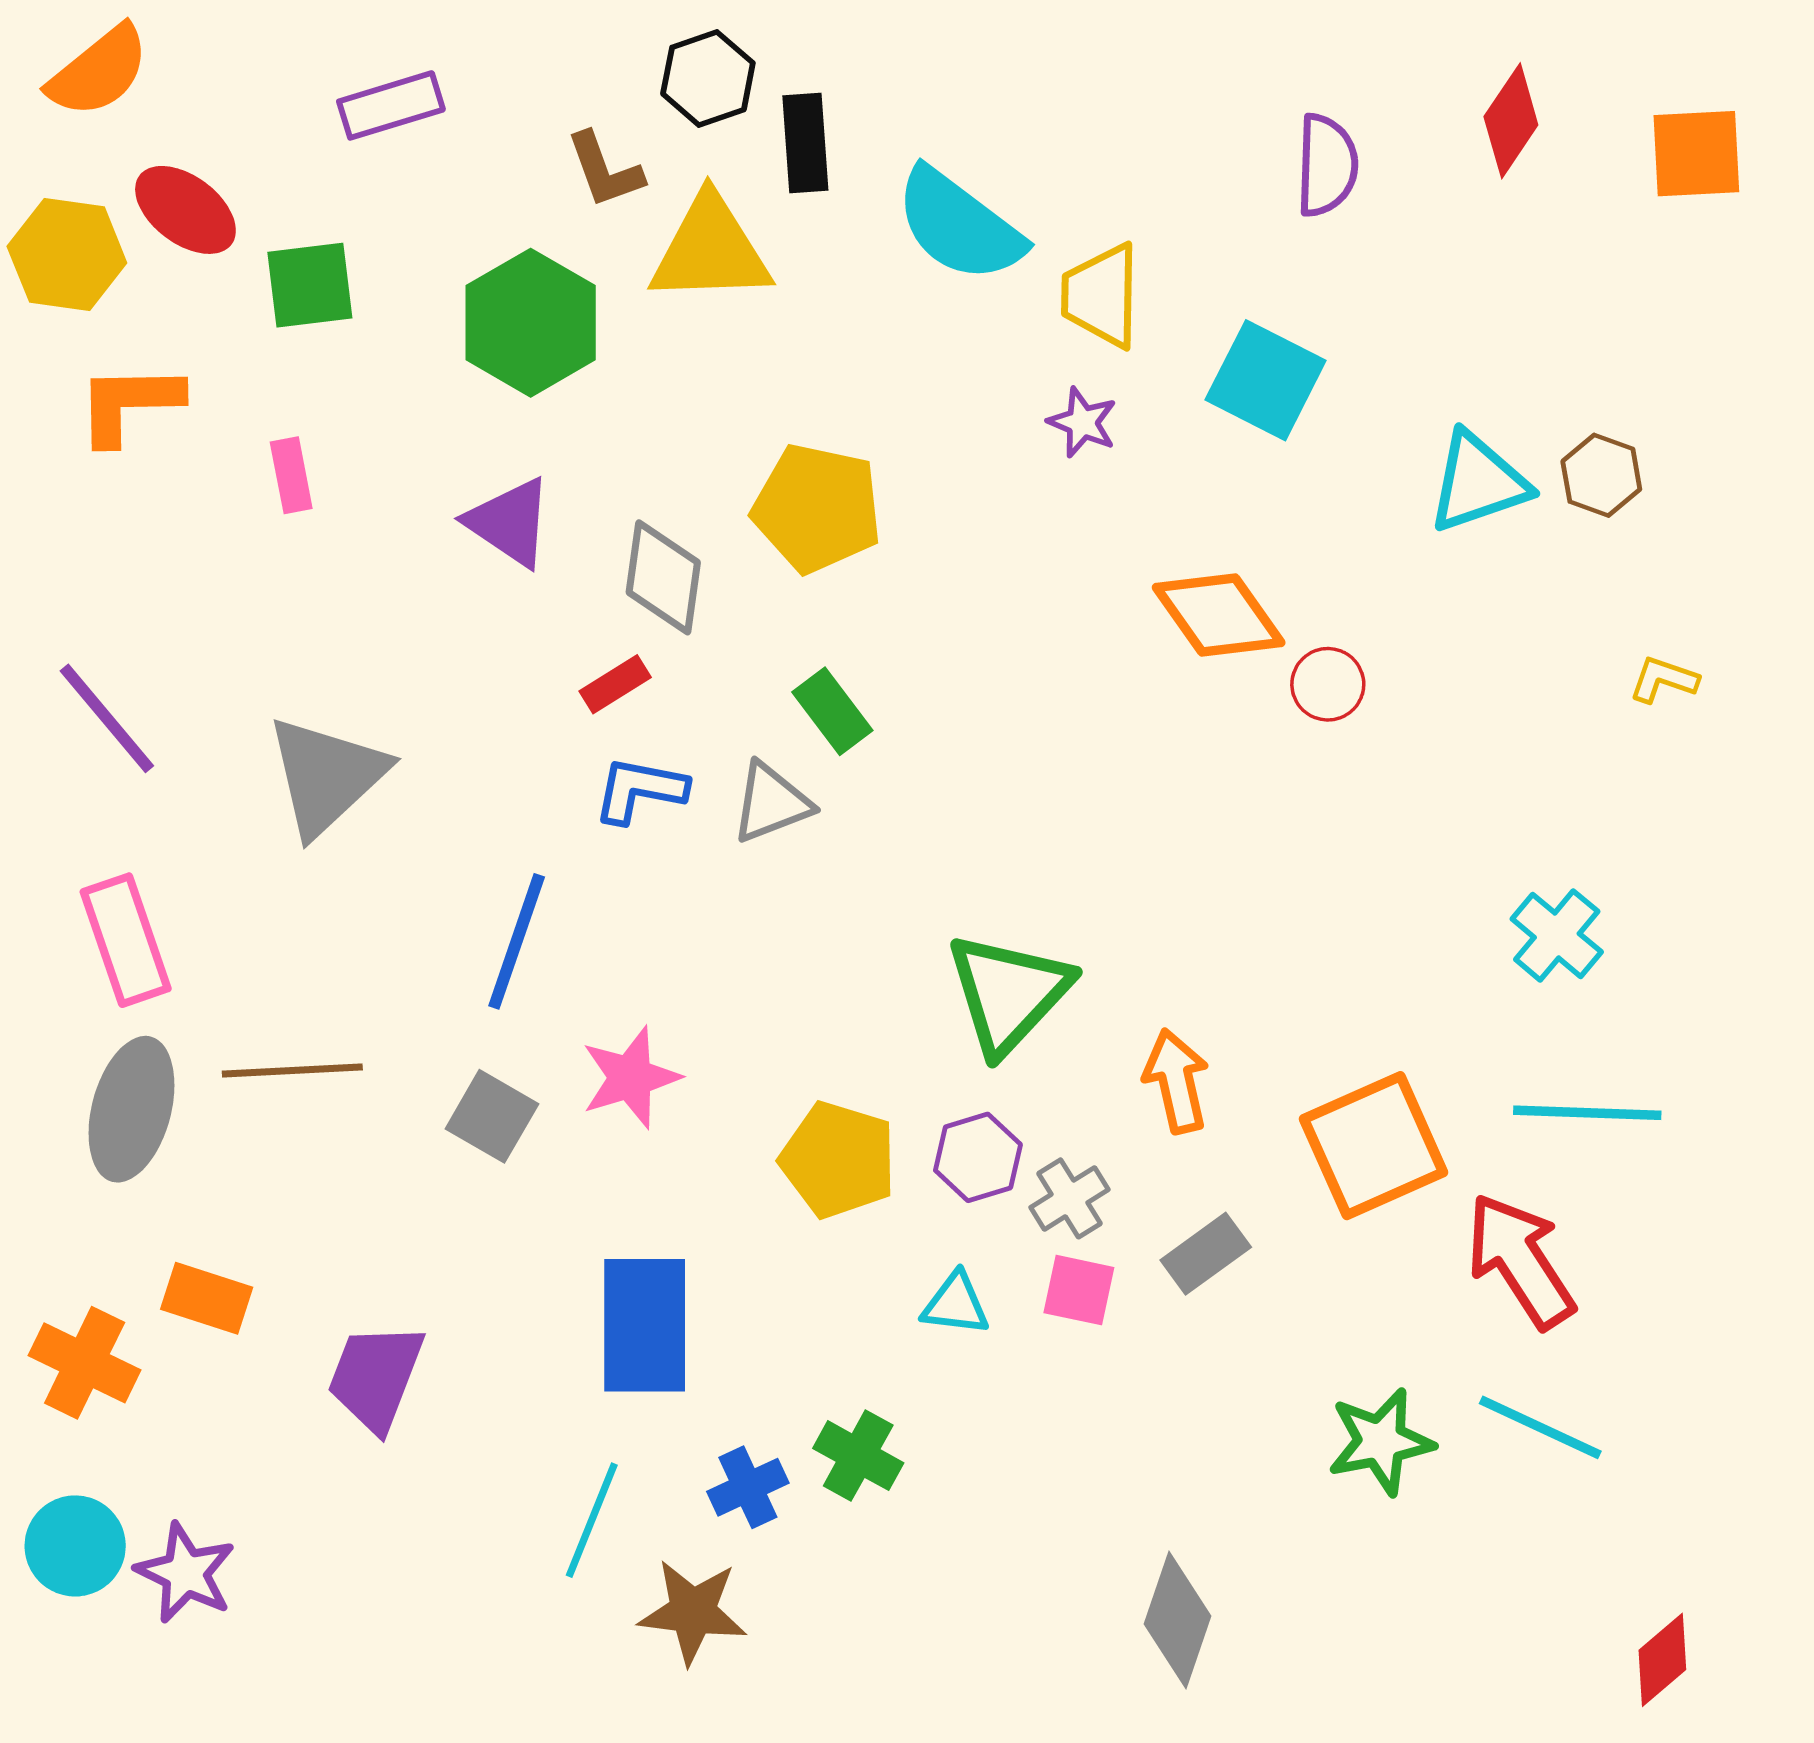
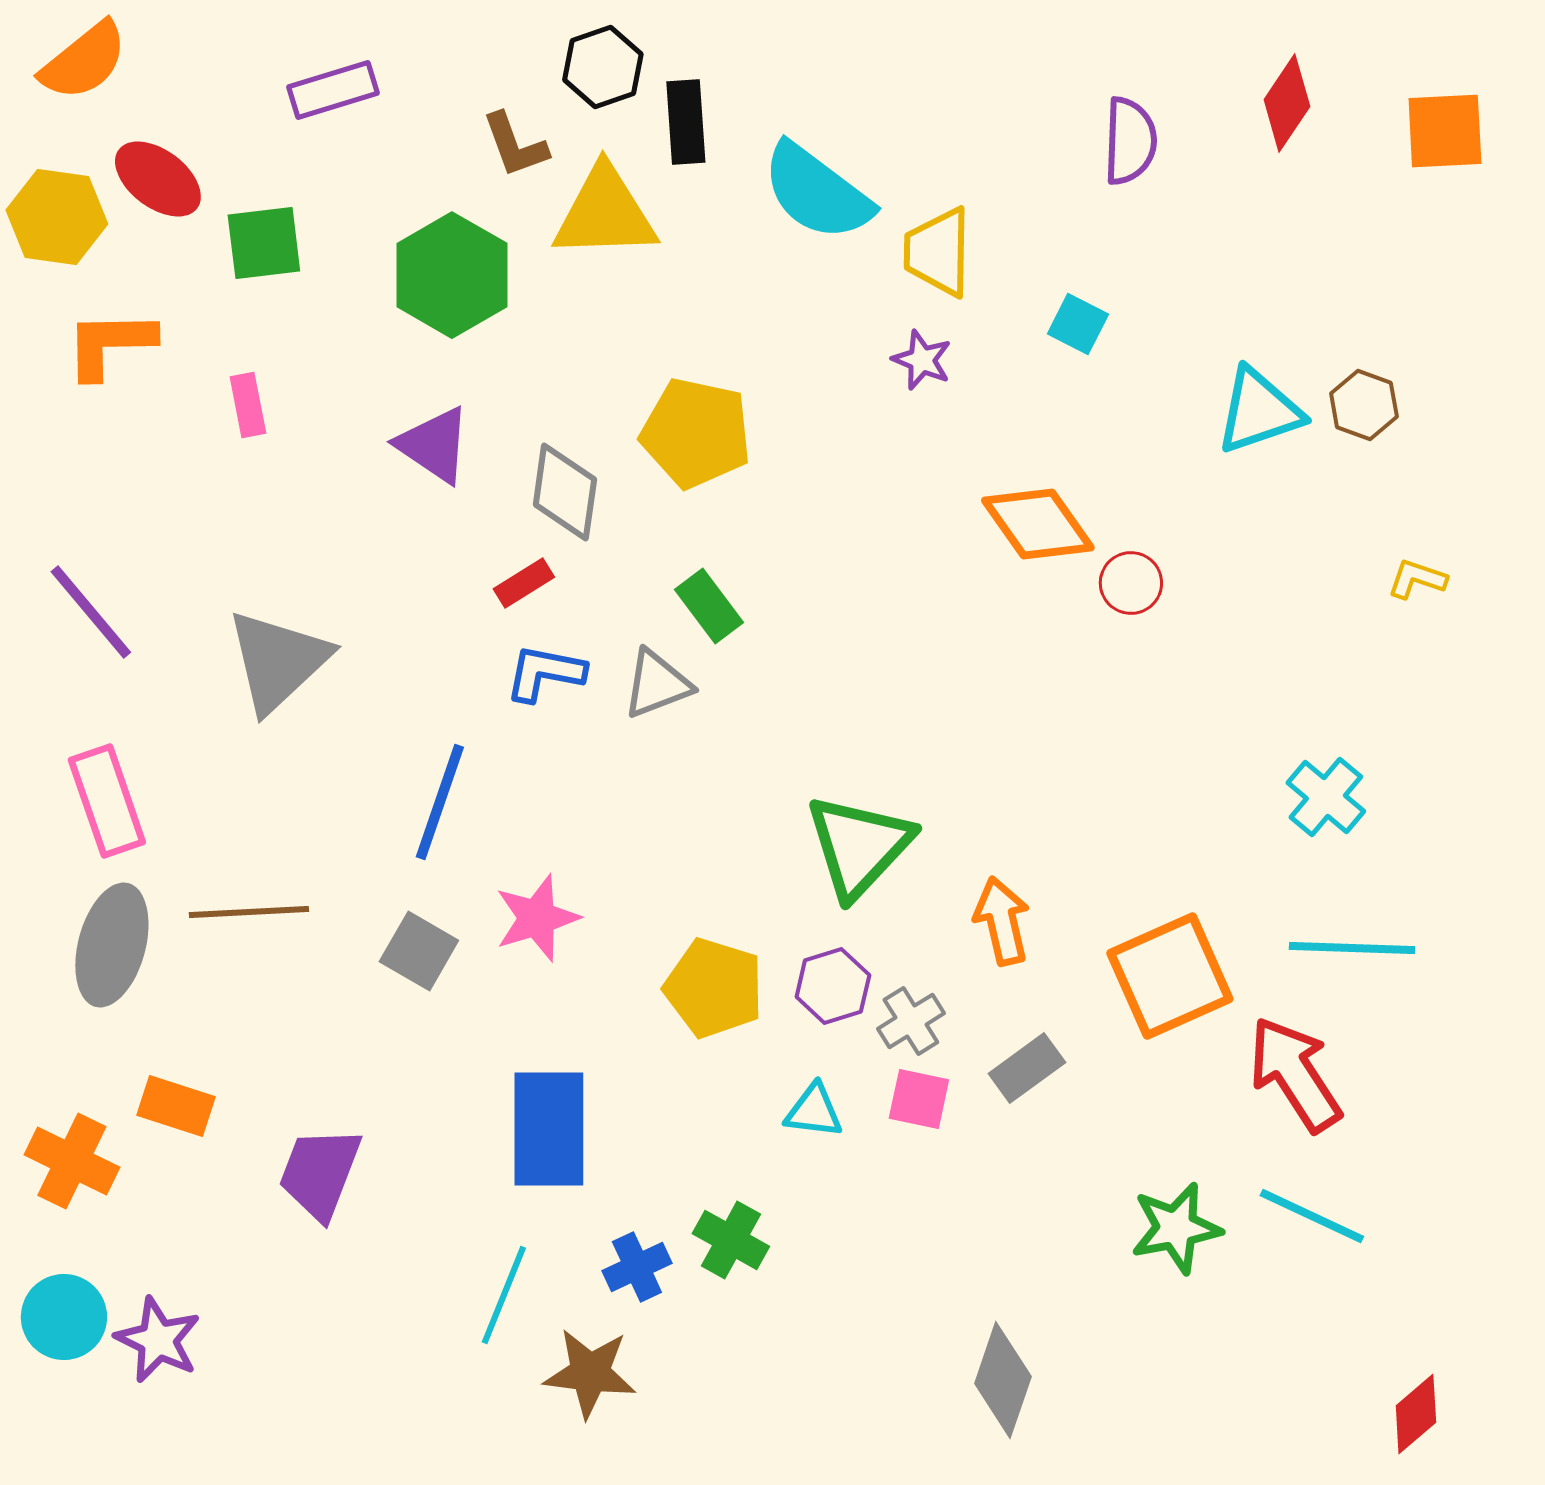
cyan square: (1266, 380) -> (1078, 324), size x0.6

